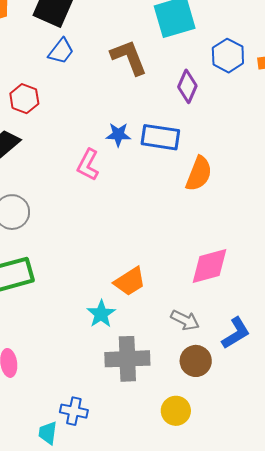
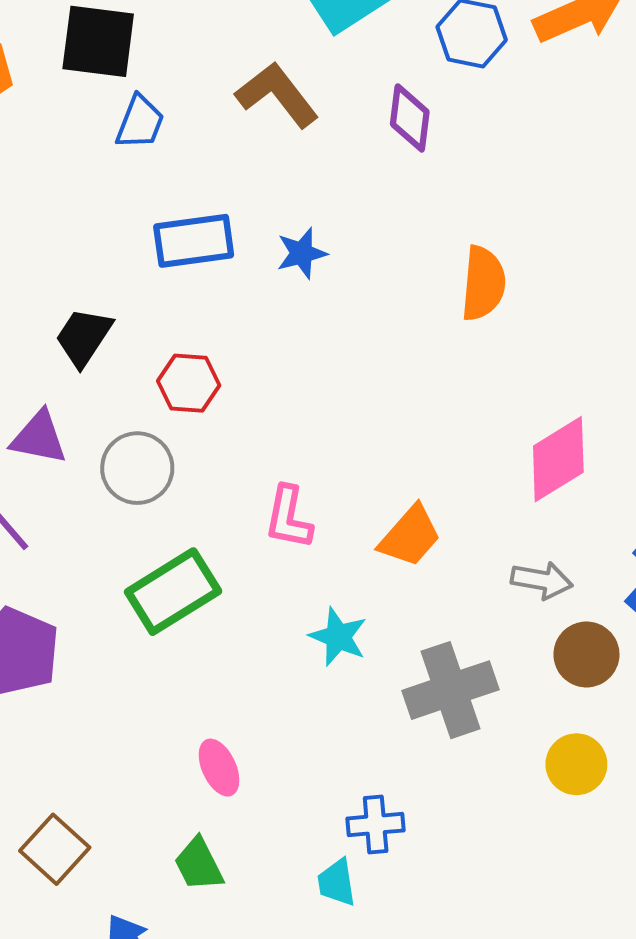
red hexagon: (24, 99) -> (189, 383), moved
blue rectangle: (160, 137) -> (194, 241), moved
pink L-shape: (88, 165) -> (288, 517), moved
cyan star: (101, 314) -> (338, 637), moved

